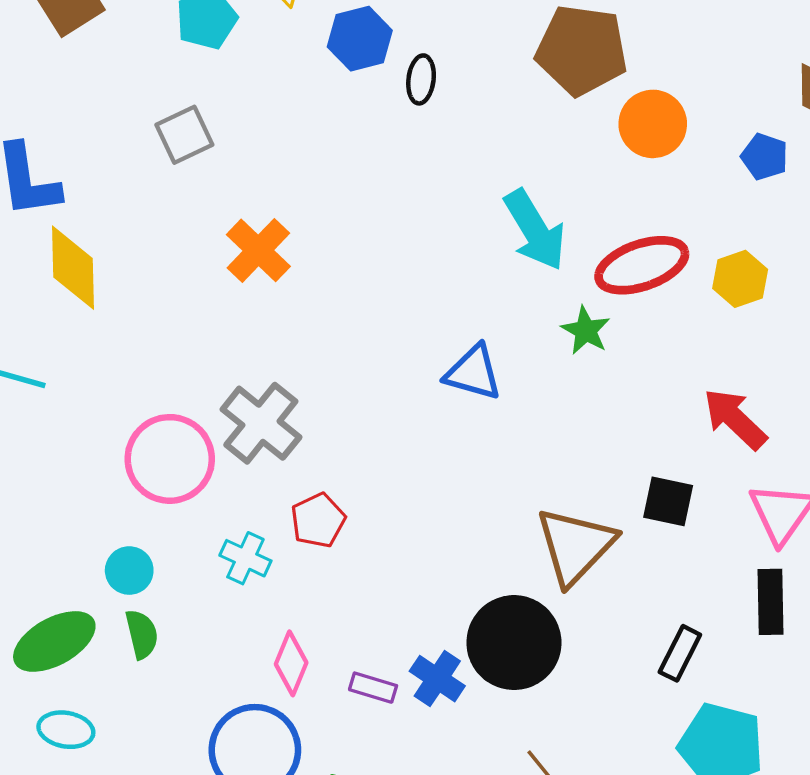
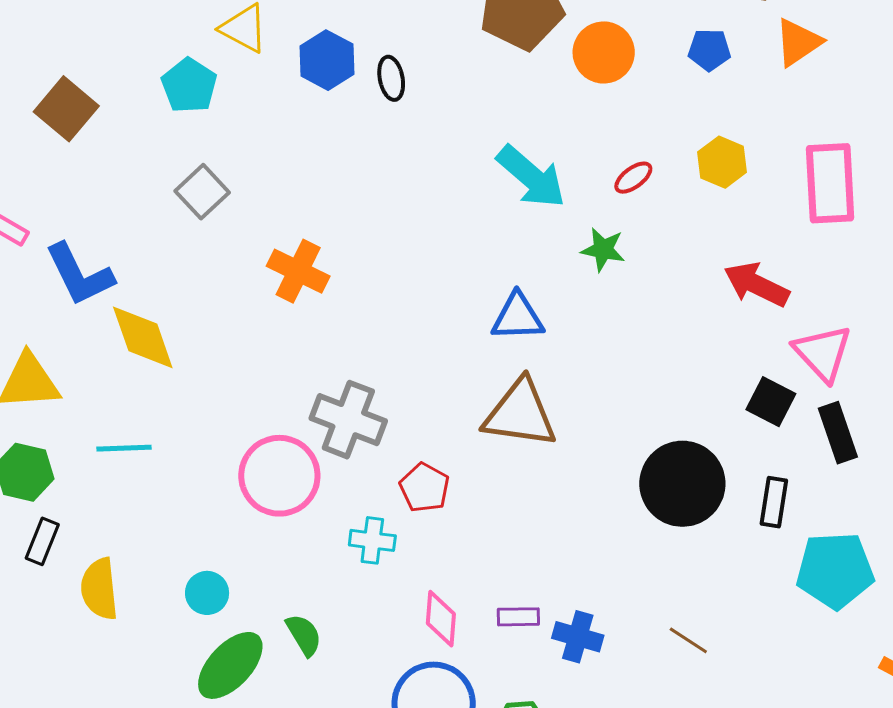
red ellipse: (642, 265) -> (633, 178), size x0.5
black square: (668, 501) -> (771, 402), moved, turned 33
brown triangle: (575, 546) -> (520, 414), moved, turned -48
cyan circle: (129, 571) -> (207, 593), moved
black circle: (514, 643) -> (682, 484), moved
blue cross: (437, 679) -> (578, 637), moved

